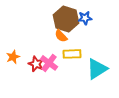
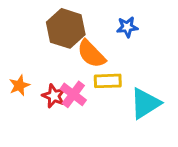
brown hexagon: (66, 19) -> (66, 28), moved
orange semicircle: (61, 36) -> (91, 54), size x1.5

